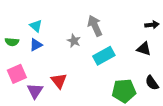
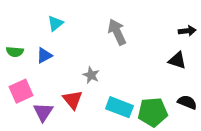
cyan triangle: (36, 26) -> (55, 23), moved, turned 40
gray star: (74, 41) -> (91, 75), moved
cyan rectangle: (104, 56) -> (119, 107), moved, turned 50
black semicircle: (152, 83) -> (187, 102), turned 147

